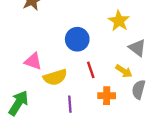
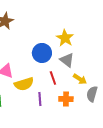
yellow star: (119, 21) -> (65, 38), moved
gray triangle: (137, 48) -> (67, 60), moved
purple line: (70, 104) -> (40, 99), moved

